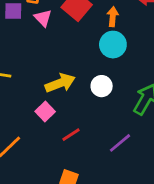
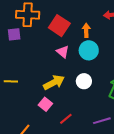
pink triangle: (43, 18) -> (63, 52), moved
purple line: (120, 143) -> (102, 121), turned 30

